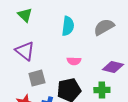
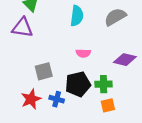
purple triangle: (25, 51) -> (22, 28), moved, turned -30
green cross: (102, 90) -> (104, 84), moved

